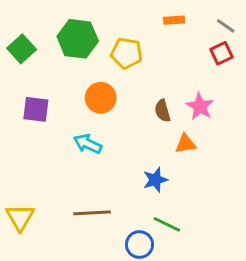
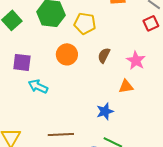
brown semicircle: (163, 111) -> (104, 55), moved, turned 42
cyan arrow: (88, 144) -> (38, 86), moved

